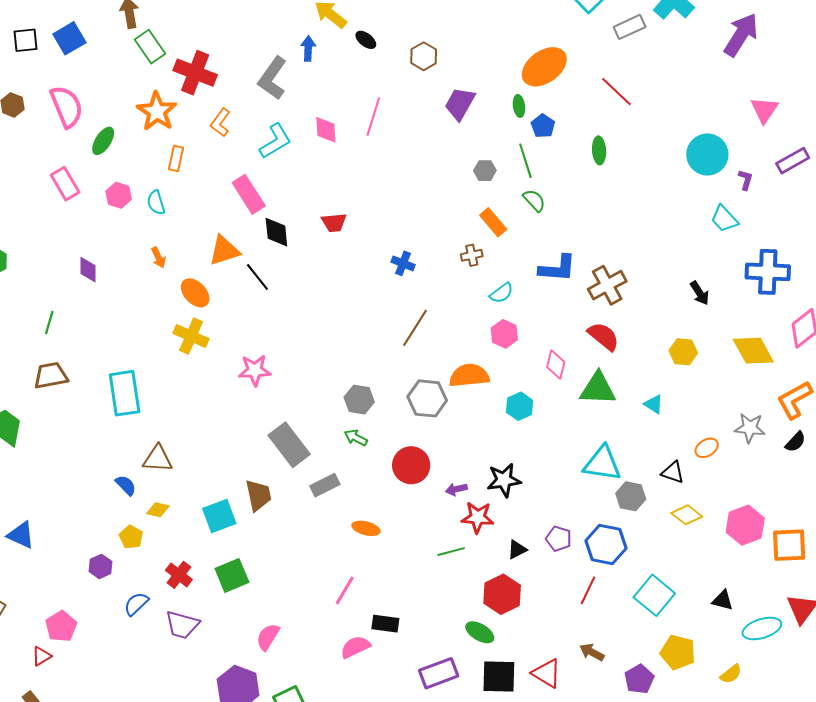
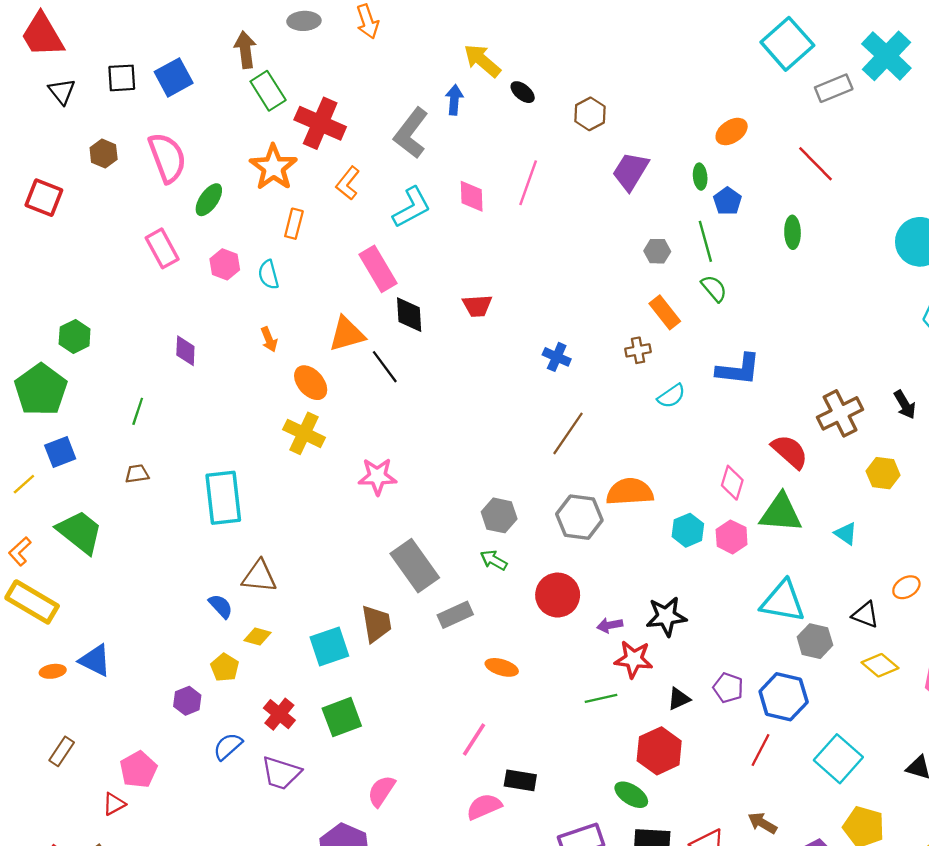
orange ellipse: (544, 67) -> (732, 132), size x0.6
brown cross: (607, 285) -> (840, 413), moved
pink hexagon: (504, 334) -> (732, 537), moved
brown trapezoid: (51, 376) -> (137, 474), size x0.6

